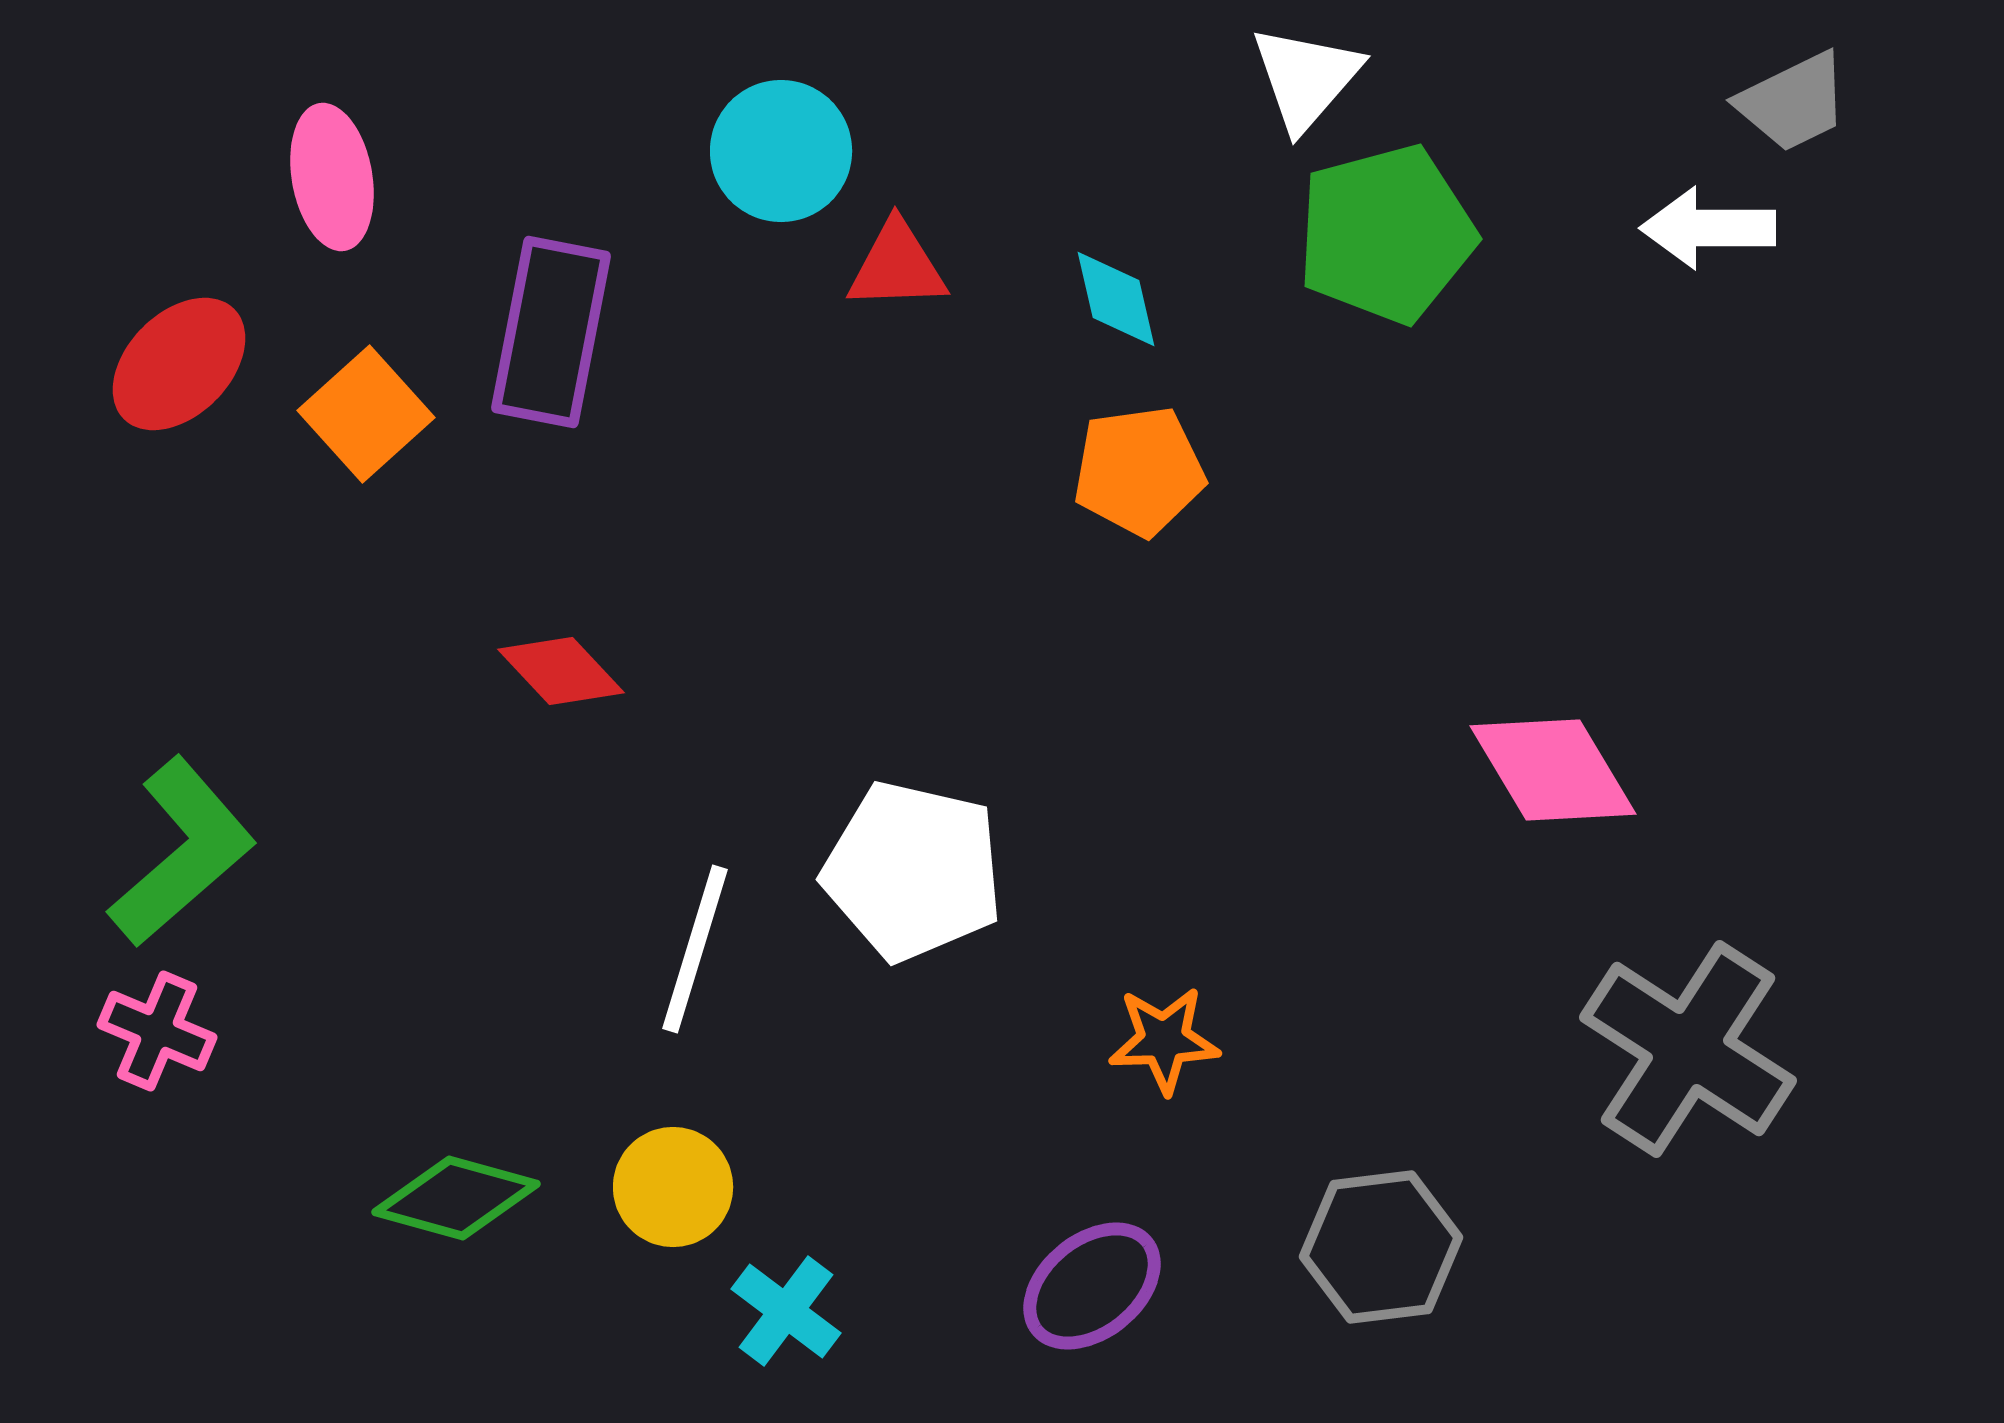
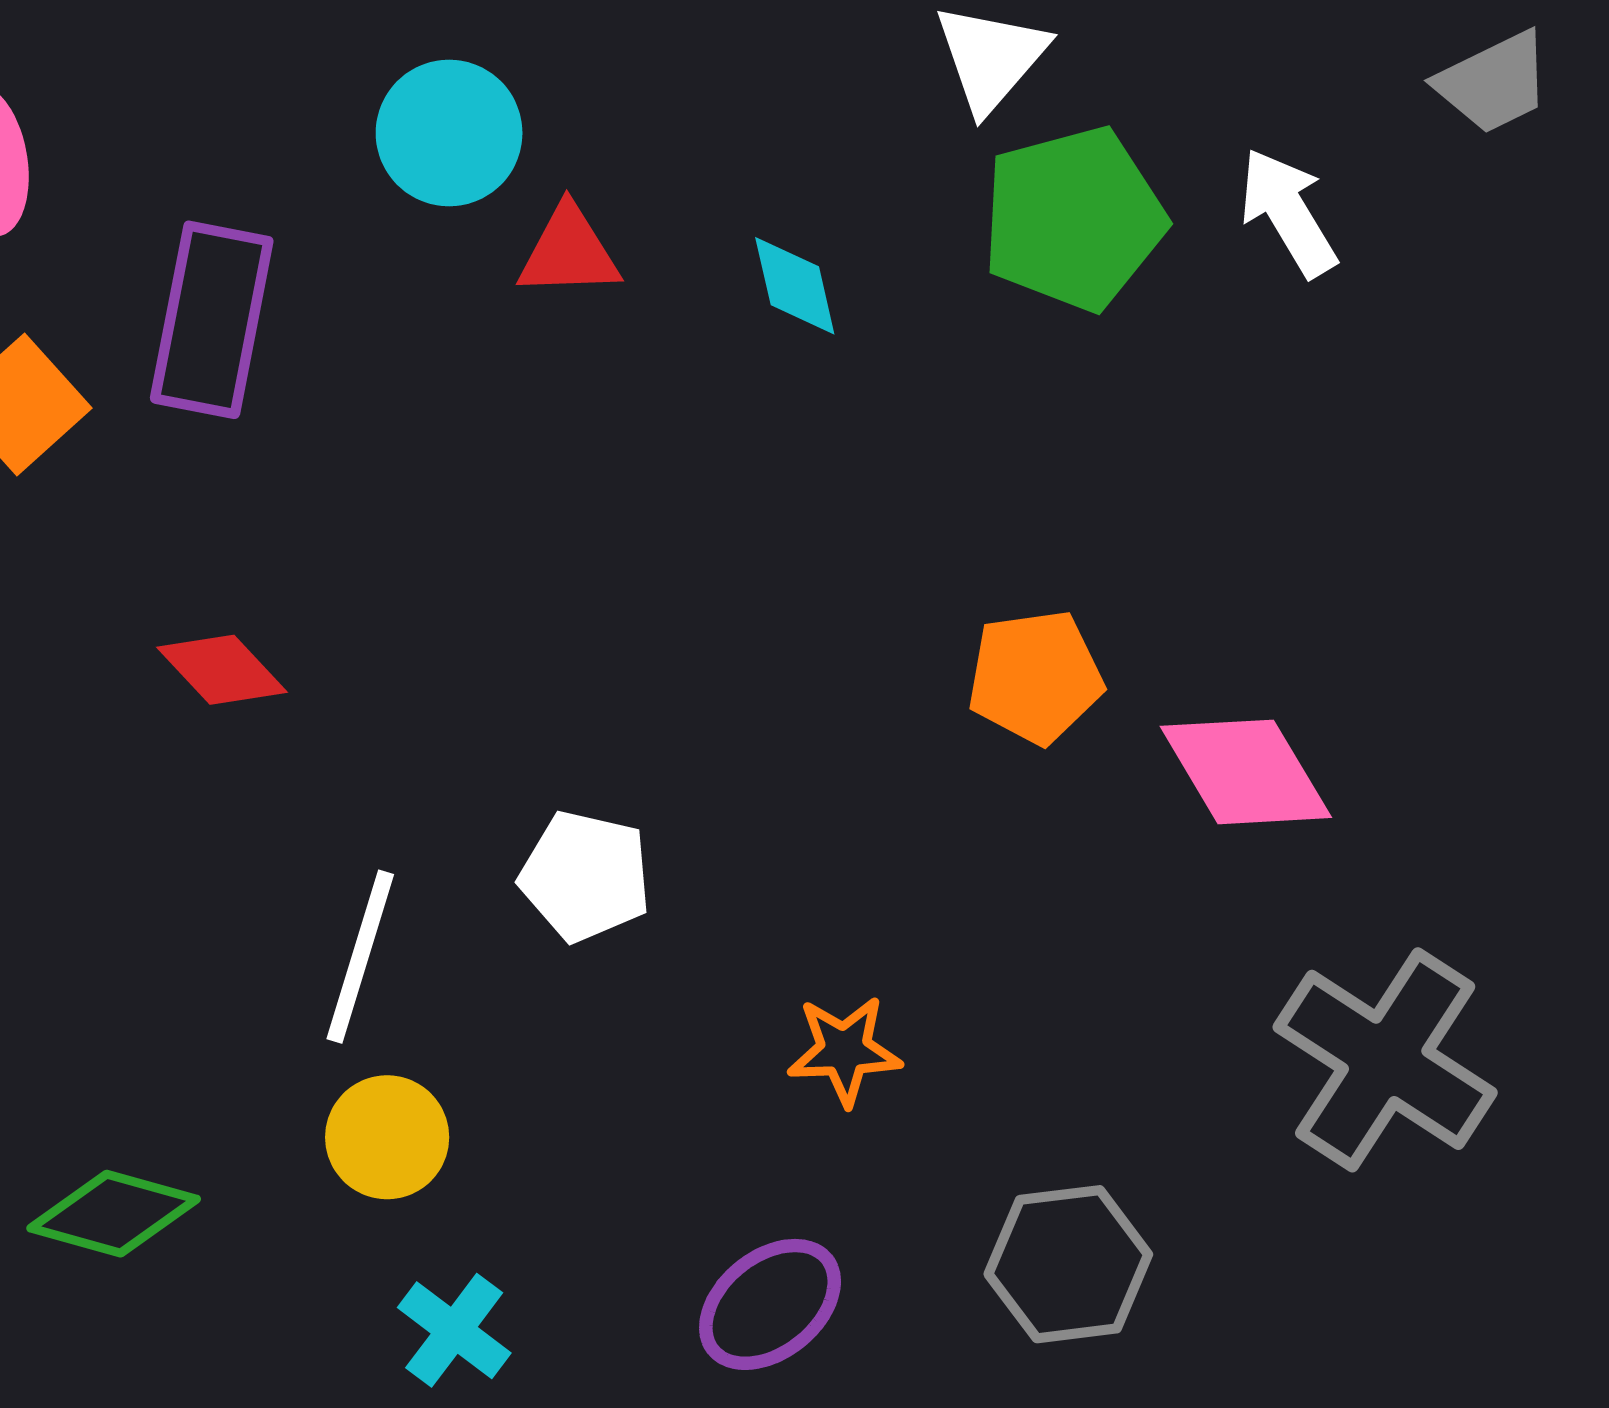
white arrow: (1708, 228) -> (1288, 212), moved, turned 59
orange pentagon: (1139, 471) -> (1035, 677), moved
white pentagon: (913, 871) -> (585, 876), size x0.7
yellow circle: (673, 1187) -> (387, 1137), moved

